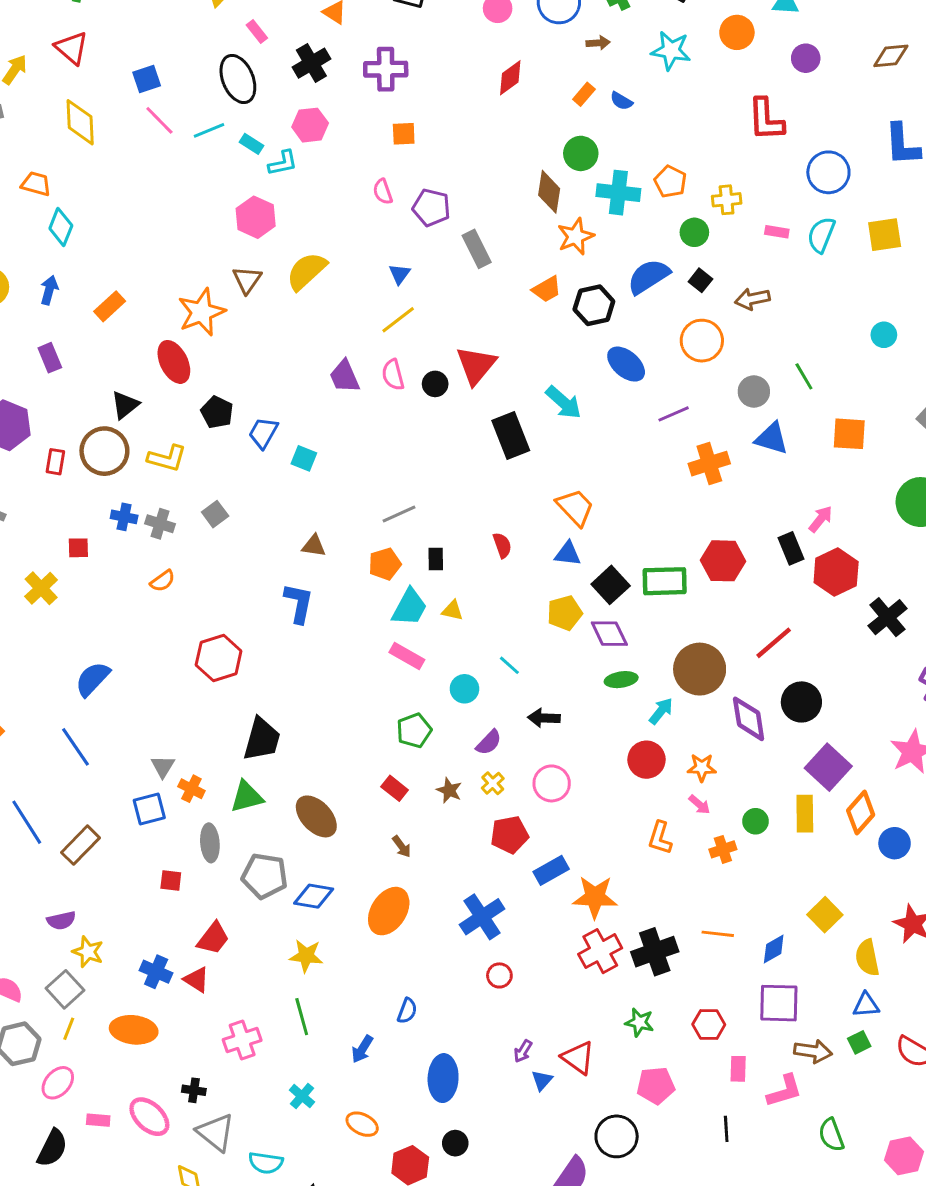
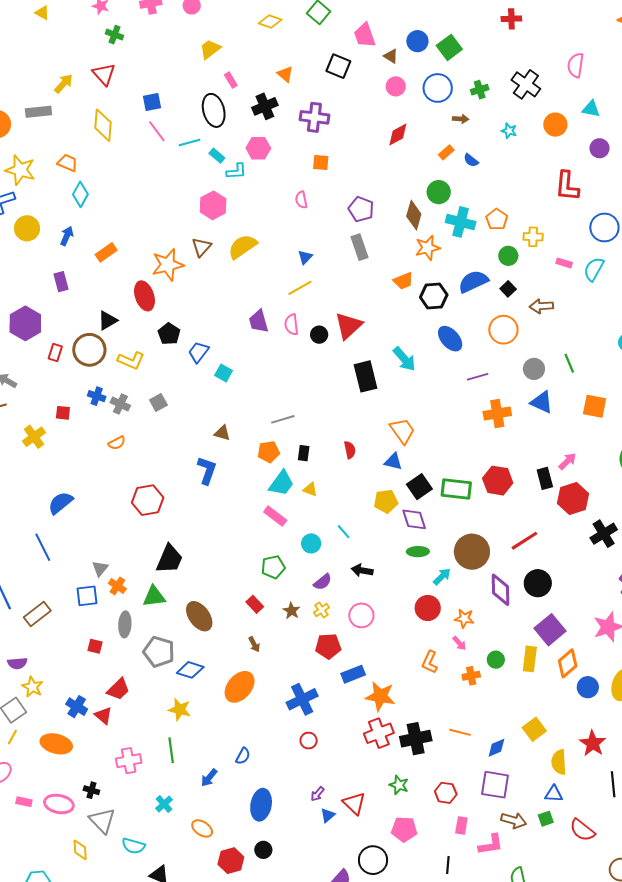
cyan star: (671, 51) -> (509, 131), size x0.6
purple pentagon: (431, 208) -> (361, 209), moved
pink ellipse: (149, 1117) -> (59, 804), turned -40

